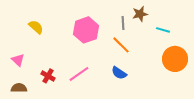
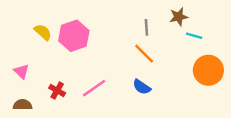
brown star: (140, 14) -> (179, 17), moved
pink hexagon: (86, 30) -> (74, 36), moved

